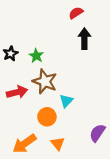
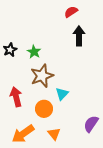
brown star: (45, 81) -> (42, 76), turned 30
red arrow: (17, 92) -> (16, 97), moved, turned -90

